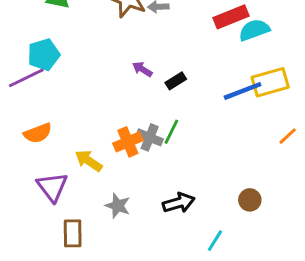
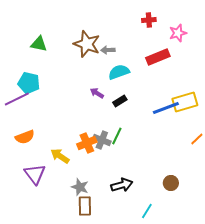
cyan semicircle: (254, 30) -> (119, 72), moved
cyan pentagon: (44, 55) -> (29, 83), turned 30
brown rectangle: (73, 233) -> (85, 206), moved

